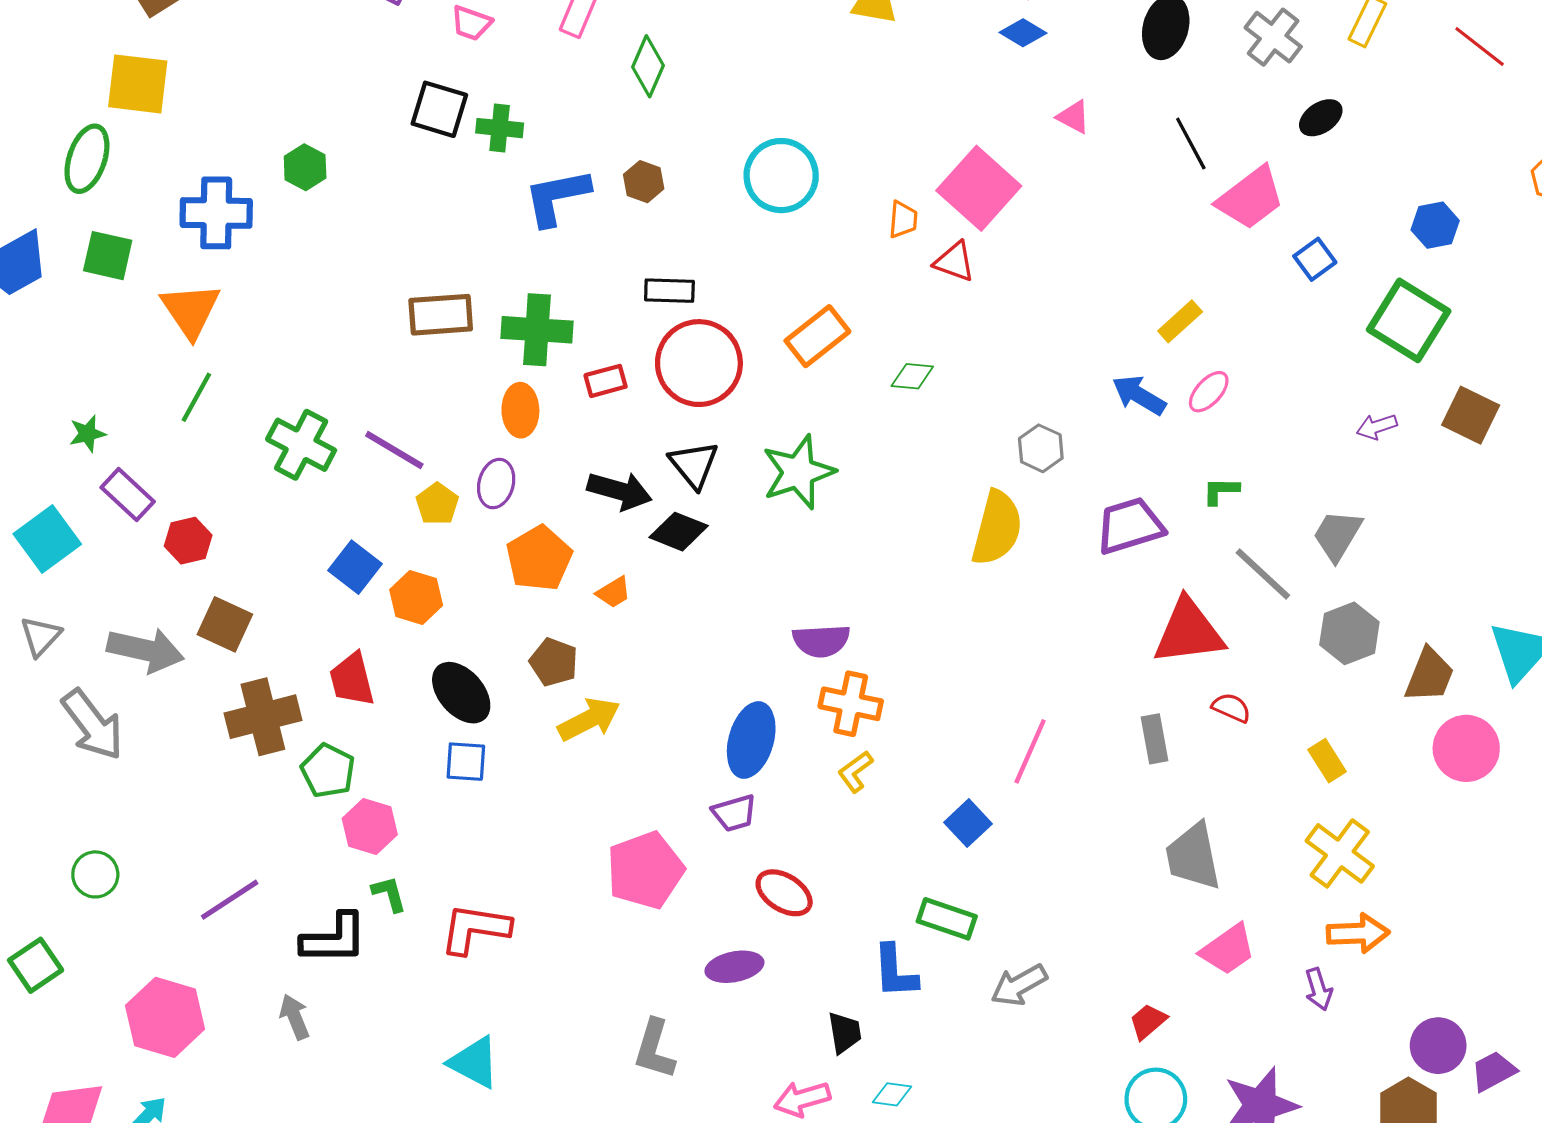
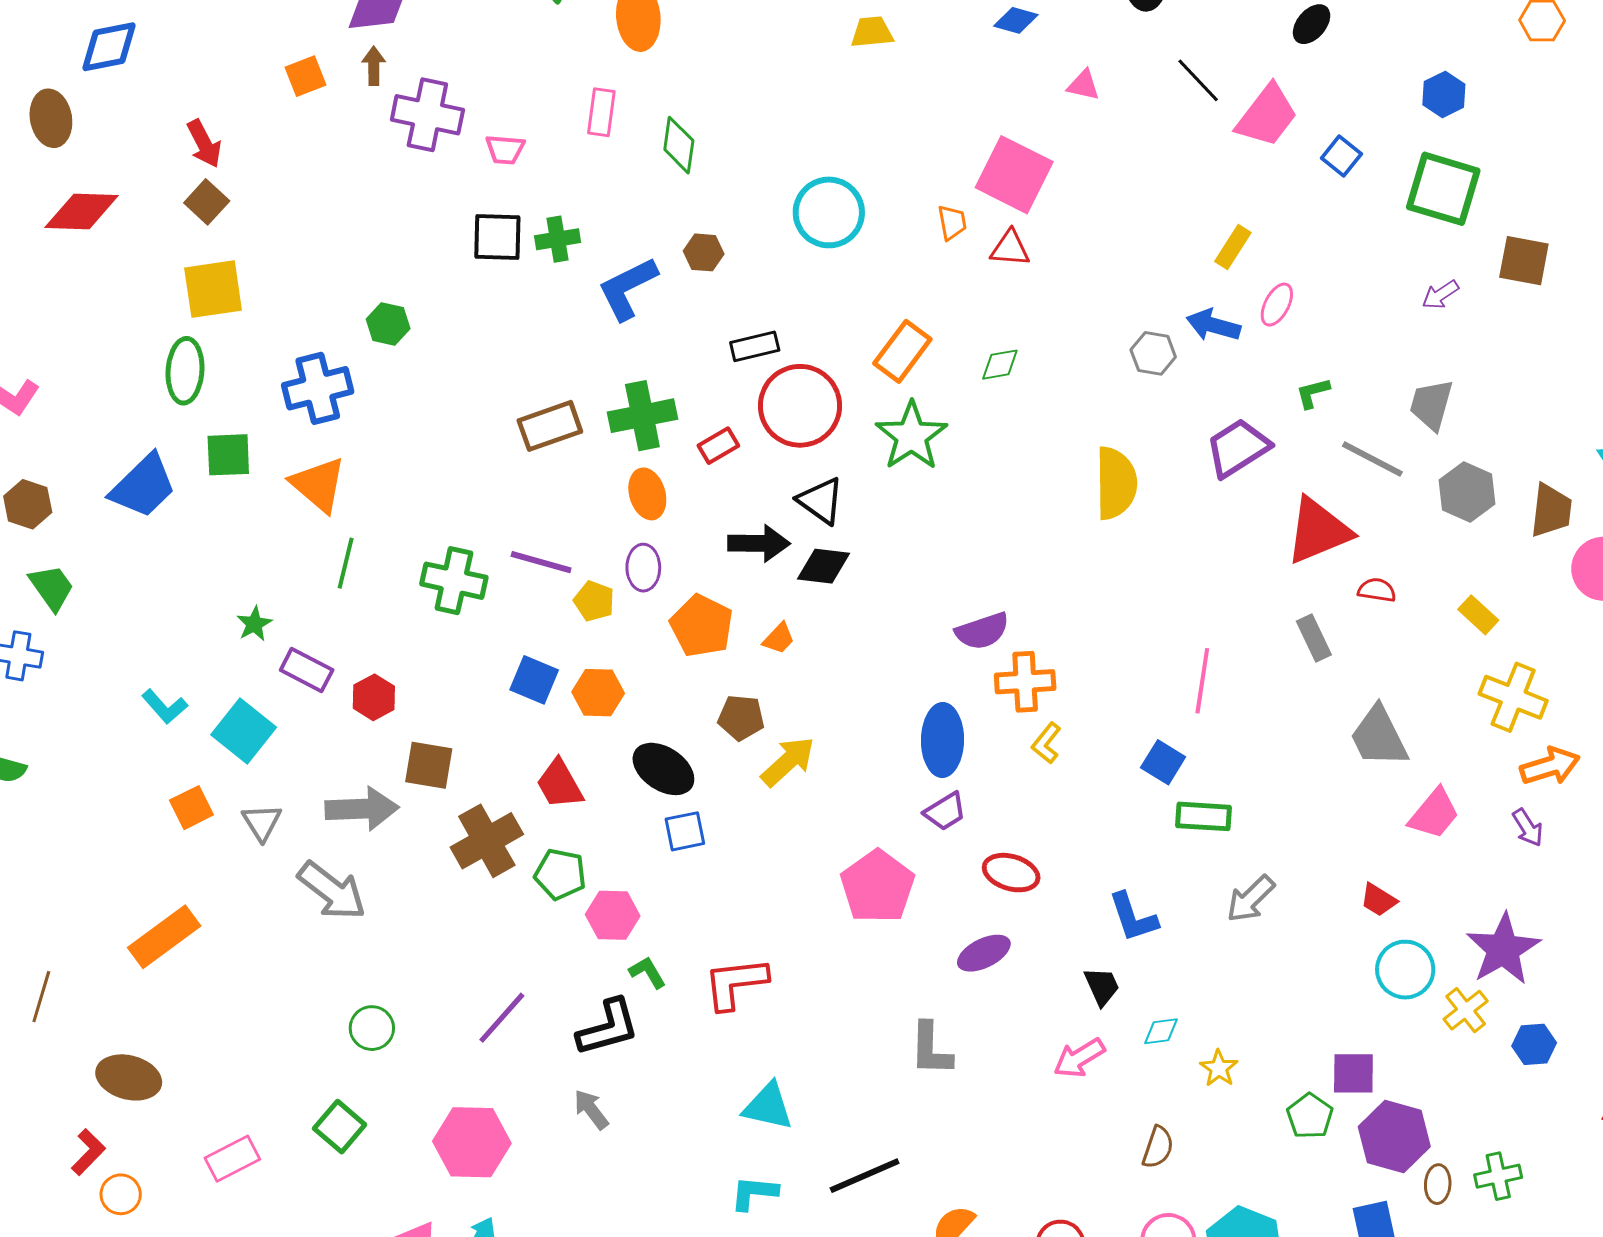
gray hexagon: (1041, 448) -> (1153, 353), moved
green star: (798, 472) -> (911, 436), moved
green rectangle: (947, 919) -> (1203, 816), moved
red trapezoid: (1148, 1021) -> (1378, 900), turned -93

